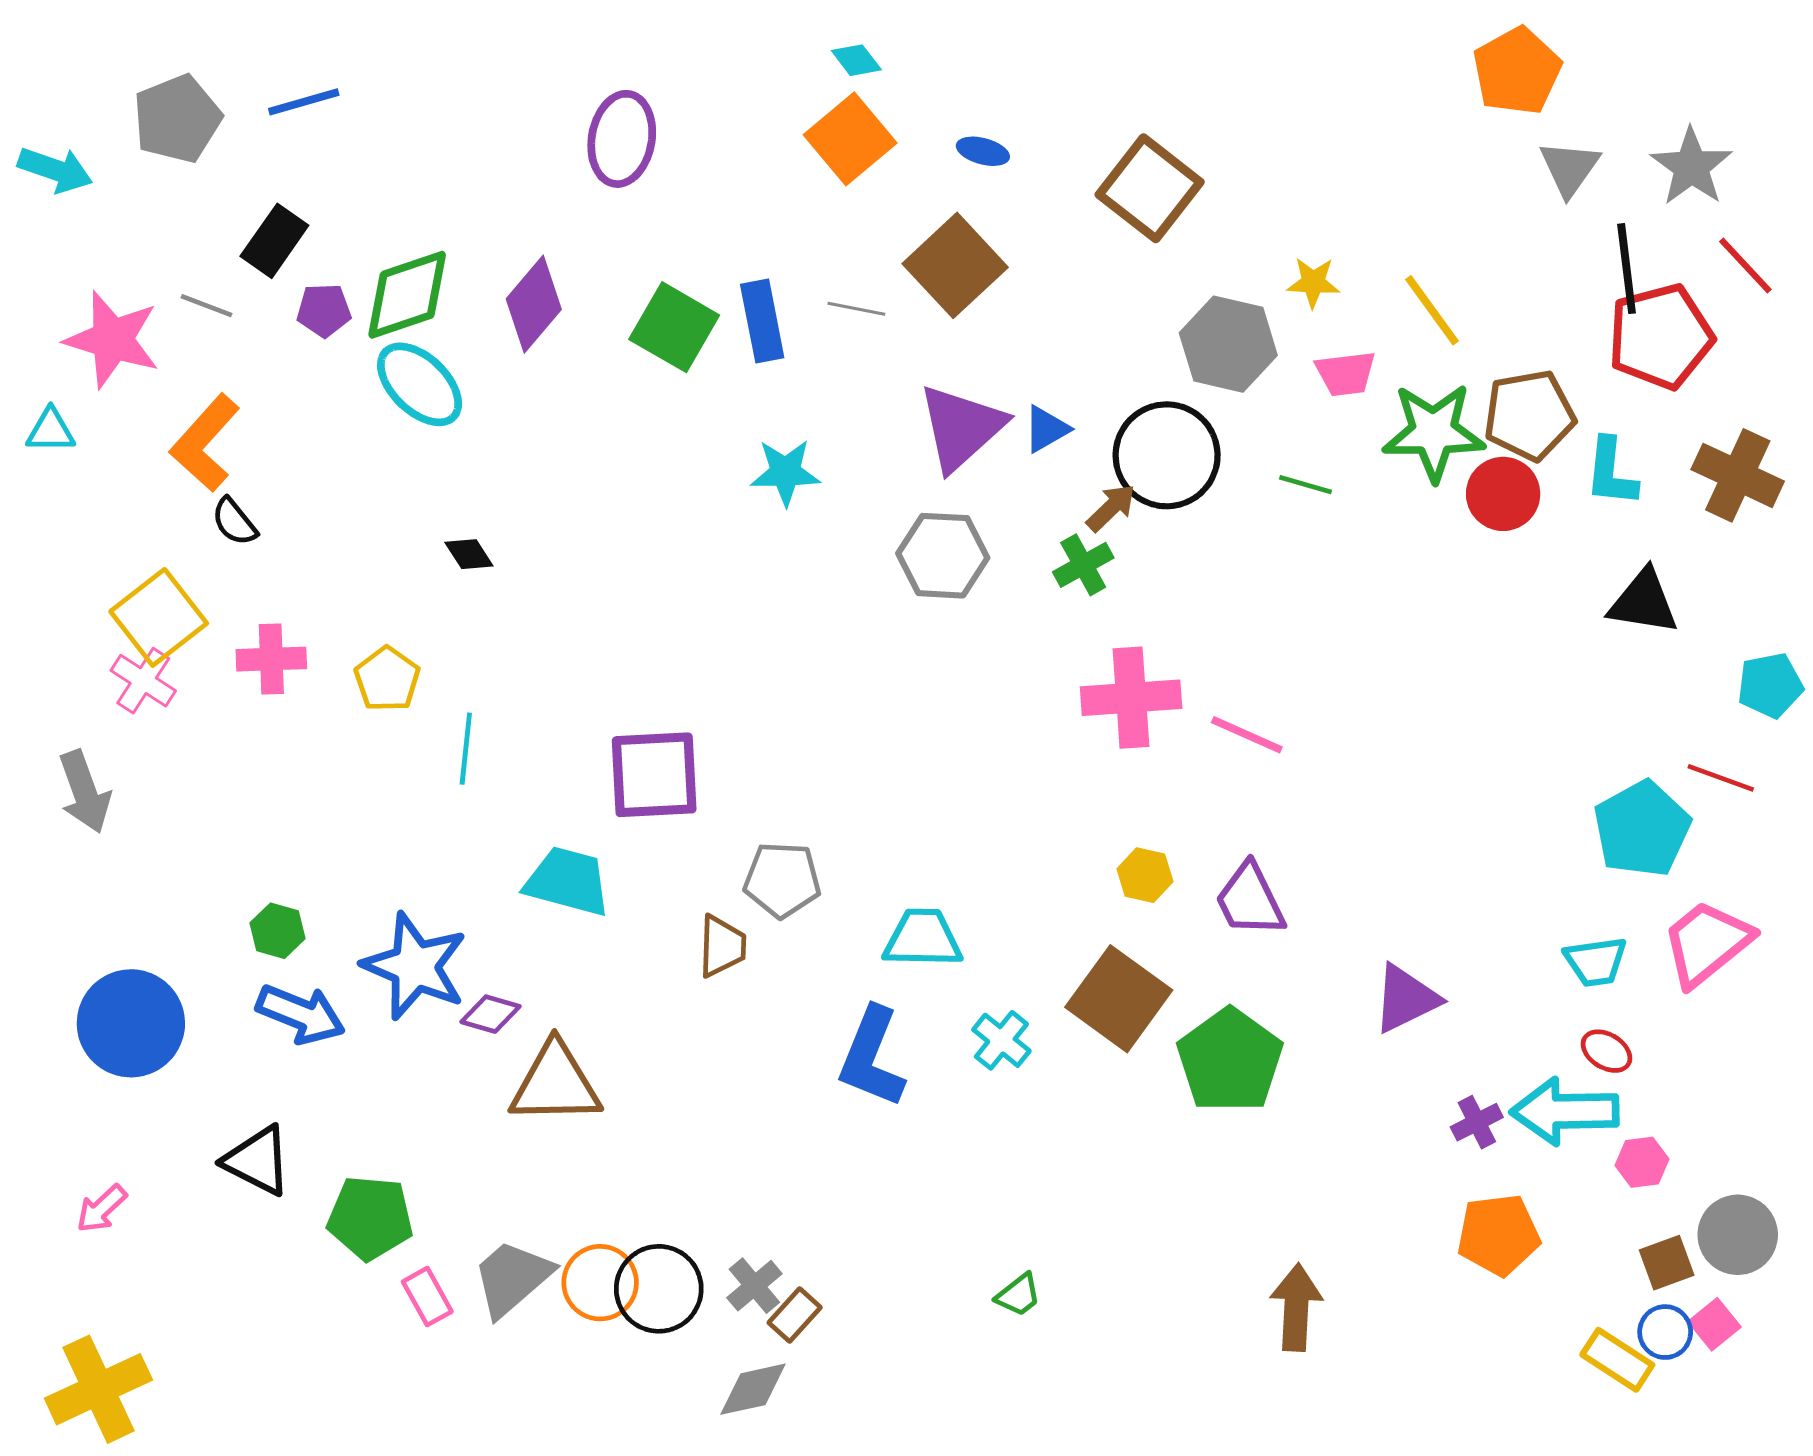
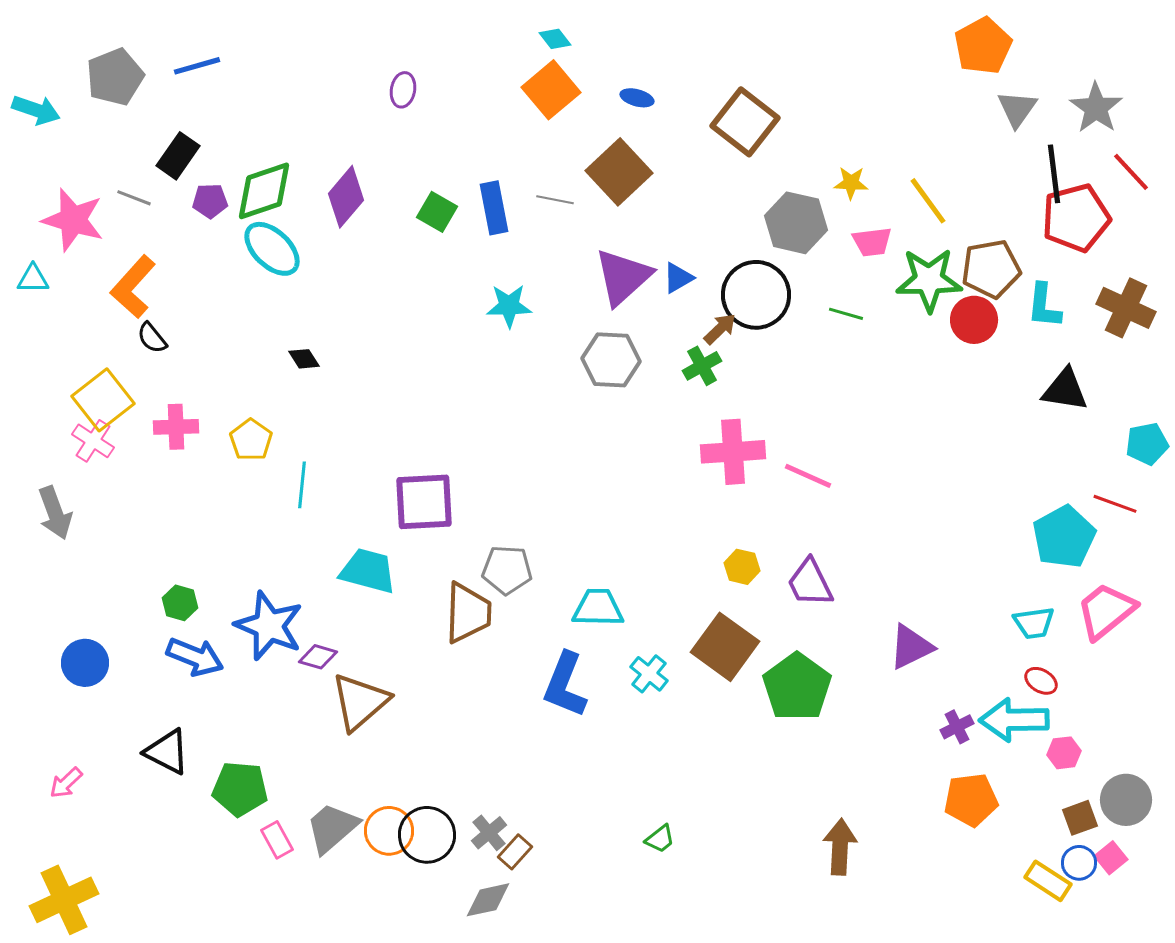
purple ellipse: (622, 139) -> (403, 90), size x0.6
green square: (674, 327) -> (437, 212), size x0.7
brown trapezoid: (722, 946) -> (468, 613), size x1.5
blue circle: (131, 1023) -> (85, 663), size x0.7
brown triangle: (555, 1084) -> (360, 702), turned -40

